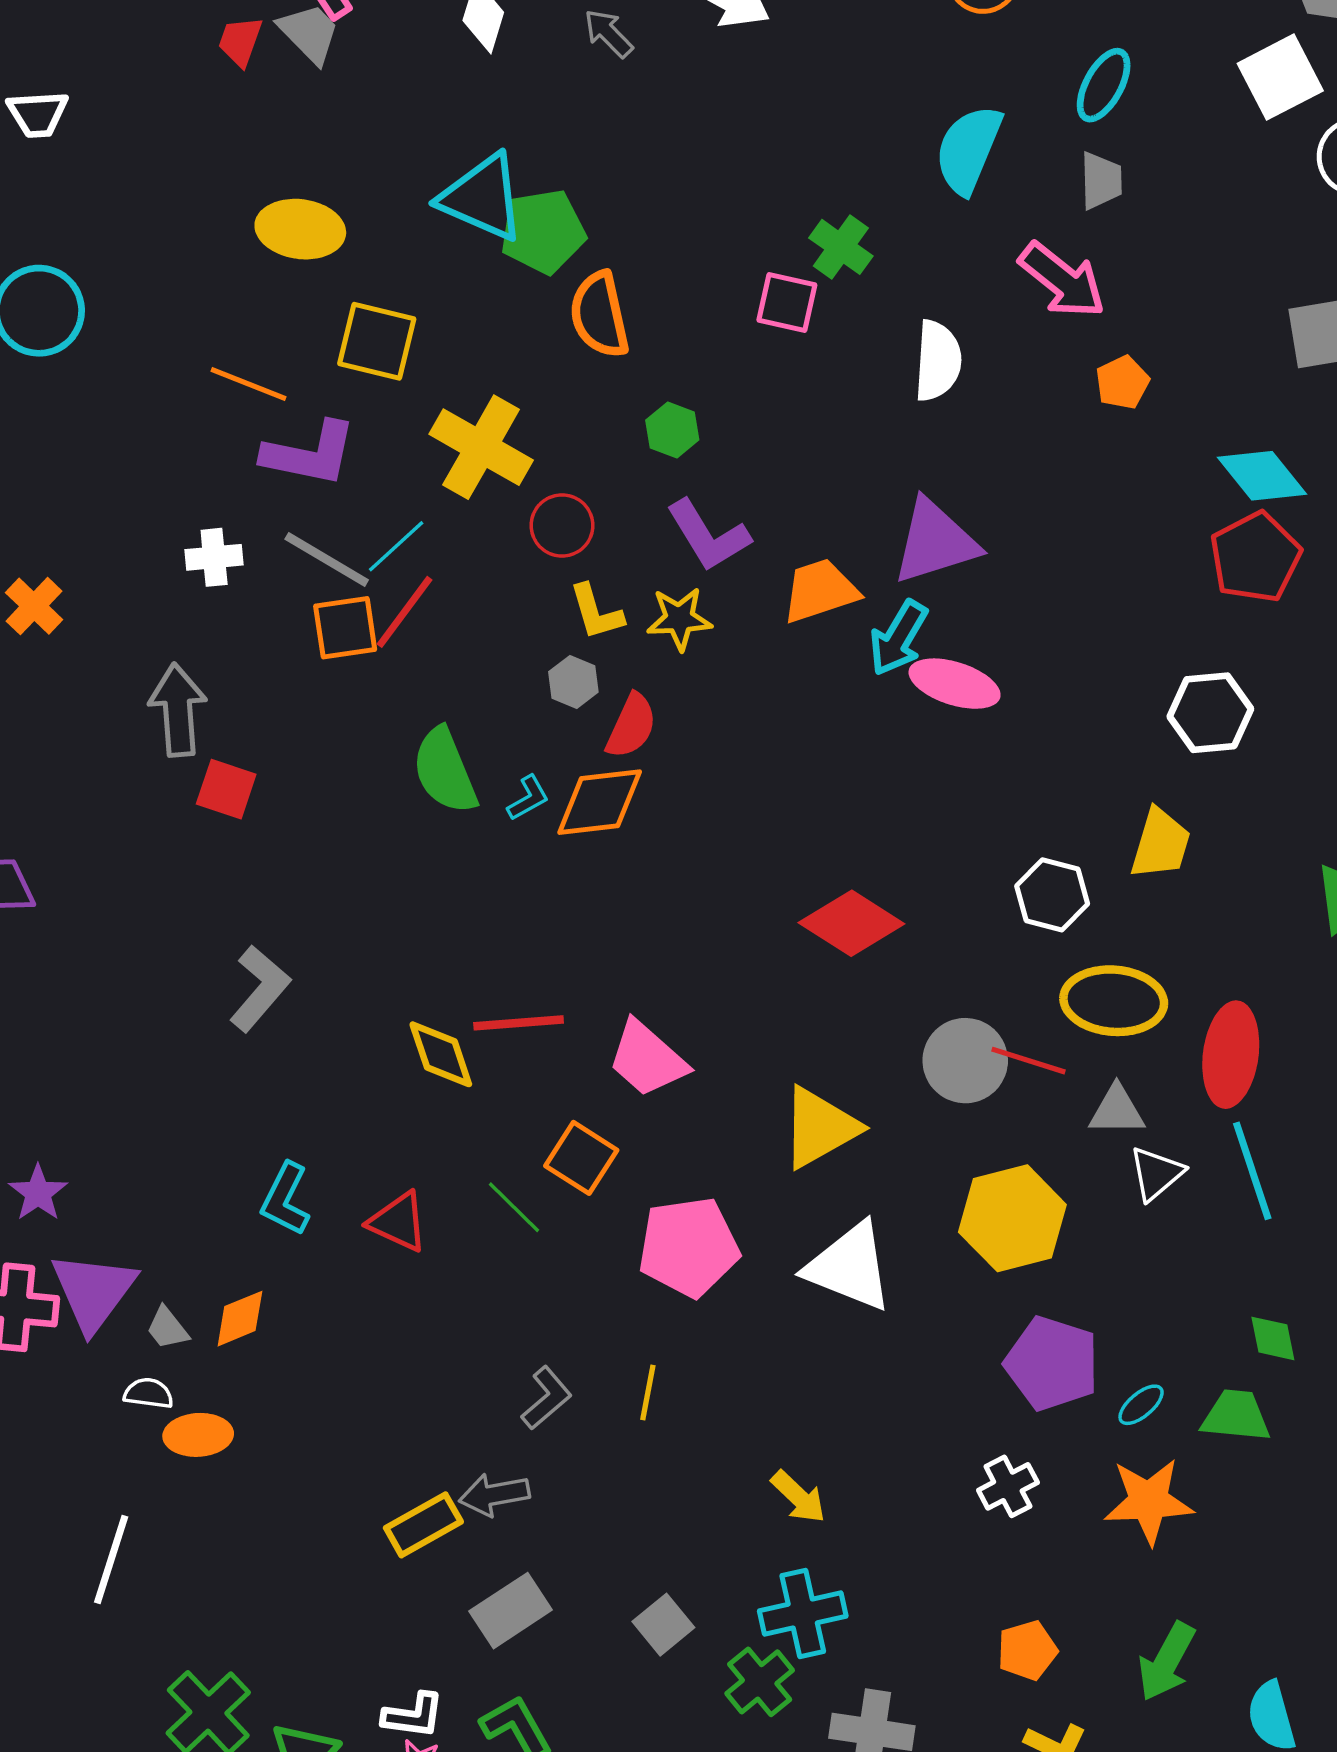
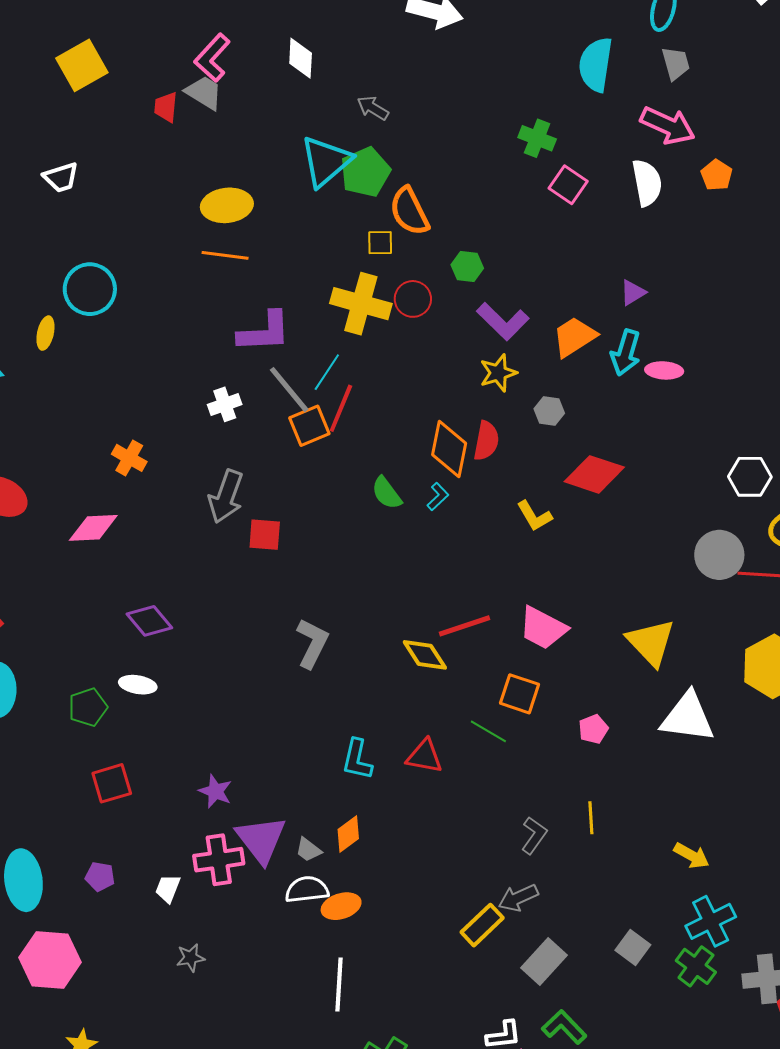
gray arrow: (608, 33) -> (373, 108), moved
cyan triangle: (482, 198) -> (326, 161), turned -50
pink square: (787, 302) -> (568, 185), moved, turned 36
yellow square: (377, 341) -> (380, 243), moved, size x0.6
white semicircle: (938, 361) -> (647, 183), moved
orange line: (249, 384) -> (225, 255), moved
red circle: (562, 525) -> (413, 299), moved
purple triangle: (935, 542) -> (633, 293), size x0.5
gray line: (327, 560) -> (289, 390), turned 34
yellow L-shape: (596, 612) -> (534, 516), moved
gray hexagon: (573, 682) -> (549, 411), moved
pink ellipse: (955, 684) -> (664, 370), size x0.7
gray arrow: (178, 710) -> (226, 497), turned -142
green semicircle: (445, 771) -> (387, 493), size x0.7
orange diamond: (600, 802) -> (449, 449), moved, turned -58
red diamond: (851, 923) -> (594, 474), moved
gray circle: (965, 1061) -> (719, 555), moved
yellow triangle: (820, 1128) -> (651, 642), turned -30
pink pentagon: (689, 1247) -> (593, 729), size x0.5
white semicircle: (148, 1393) -> (307, 890), size x1.5
white line: (111, 1560) -> (339, 985), moved

